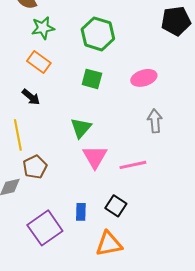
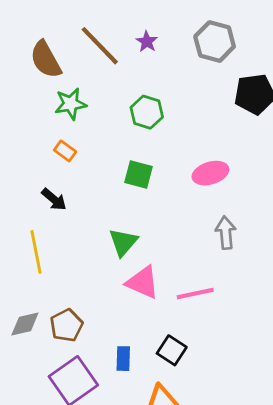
green hexagon: (98, 34) -> (147, 112), size x0.7
orange rectangle: (39, 62) -> (65, 151), size x0.7
pink triangle: (95, 157) -> (143, 282), turned -36
brown pentagon: (35, 167) -> (66, 325), moved

